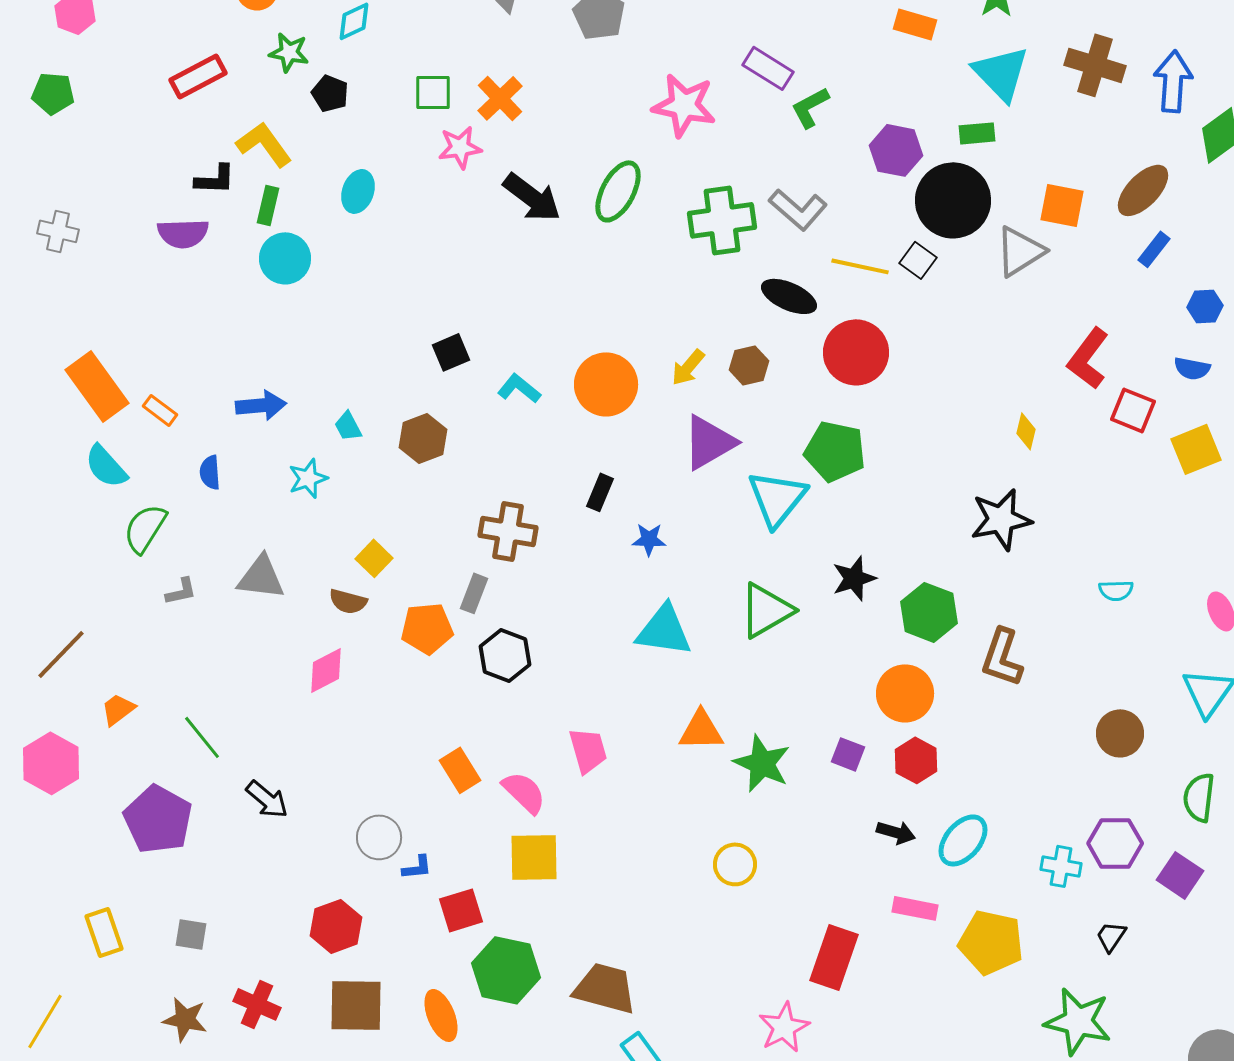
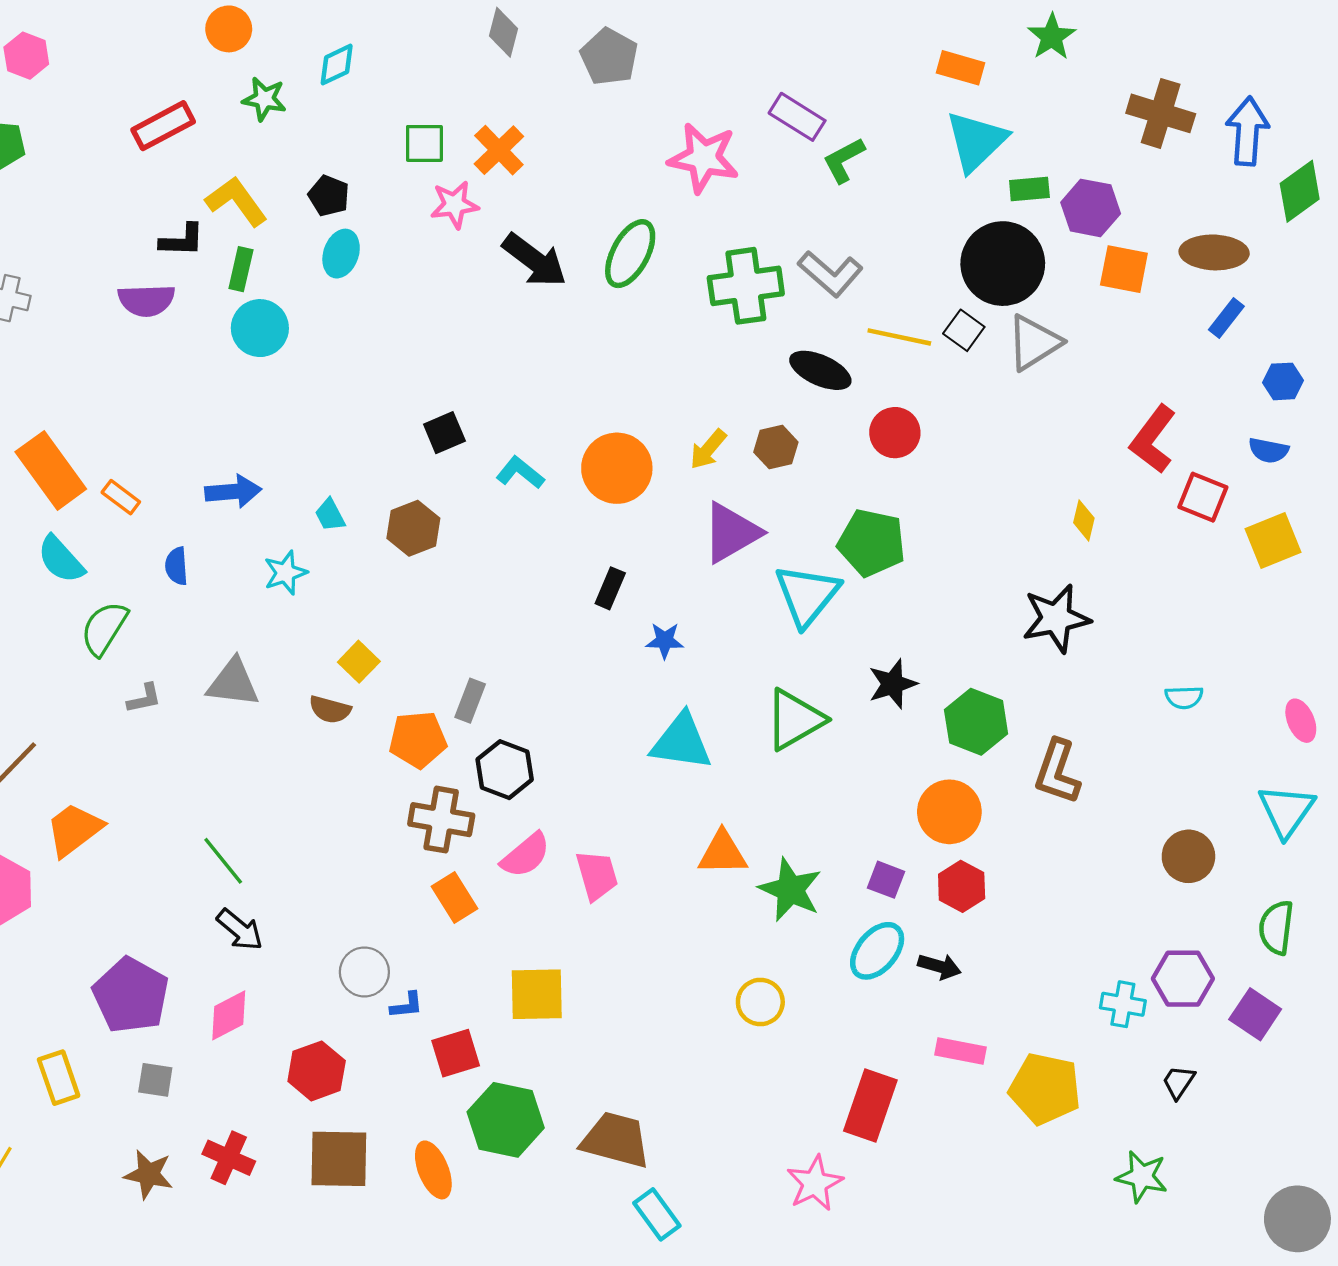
cyan triangle: (1001, 73) -> (976, 141), moved, turned 30
black pentagon: (330, 93) -> (329, 196), moved
purple hexagon: (896, 150) -> (1091, 208), moved
brown ellipse: (1143, 190) -> (1214, 252), turned 48
gray triangle: (1020, 251) -> (1034, 343), moved
red circle: (856, 352) -> (895, 433), size x0.7
brown cross: (508, 531) -> (441, 820), moved
pink diamond: (326, 670) -> (229, 1015), moved
orange trapezoid: (118, 709) -> (74, 830), size x1.5
green line: (202, 737) -> (223, 861), moved
pink semicircle: (524, 792) -> (526, 855), moved, turned 96
purple pentagon: (158, 819) -> (131, 995), moved
cyan ellipse: (963, 840) -> (877, 951), moved
green star: (1078, 1021) -> (1142, 1177), size x0.7

